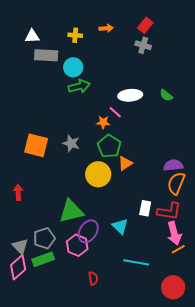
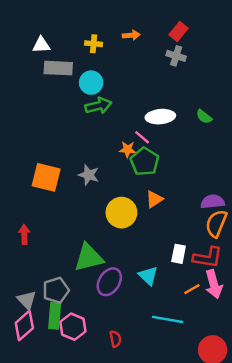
green pentagon: (109, 146) -> (145, 162), moved
pink hexagon: (77, 245) -> (73, 327), moved
orange line: (178, 249) -> (192, 289), moved
green rectangle: (43, 259) -> (55, 316), turned -65

